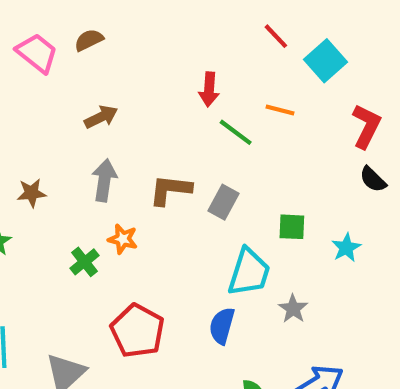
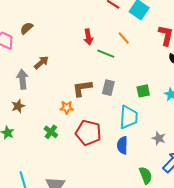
orange line: (280, 110) -> (124, 38), turned 48
gray arrow: (104, 180) -> (22, 79), moved
orange star: (123, 239) -> (67, 107), moved
gray star: (293, 309) -> (159, 138), moved
red pentagon: (137, 331) -> (88, 133), moved

